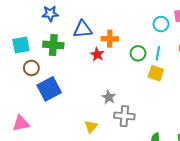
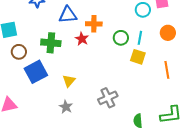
green cross: (53, 45) -> (51, 43), moved
gray star: (109, 97) -> (66, 107), moved
gray cross: (124, 116) -> (108, 98), turned -30
yellow triangle: (91, 127) -> (69, 81), moved

